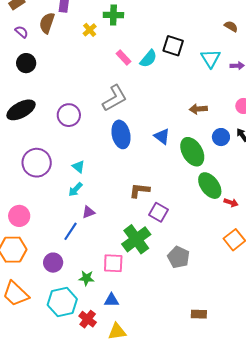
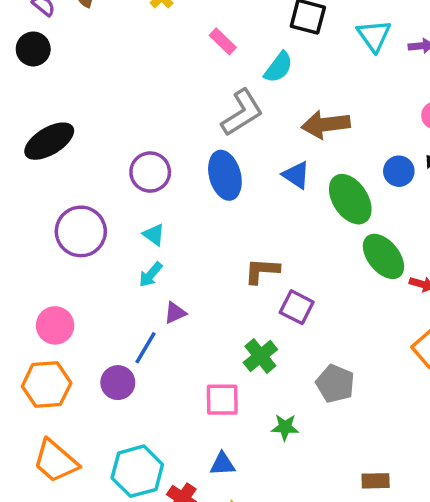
cyan semicircle: (148, 59) -> (278, 67), moved
black circle: (26, 63) -> (33, 49), moved
gray L-shape: (115, 98) -> (242, 113), moved
brown arrow: (198, 109) -> (326, 124), moved, size x1.5
purple circle: (69, 115) -> (150, 172), moved
green cross: (136, 239) -> (260, 356), size x0.7
purple circle: (53, 263) -> (118, 383), moved
green star: (86, 278) -> (285, 427), moved

